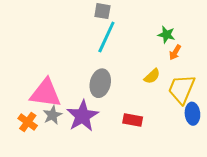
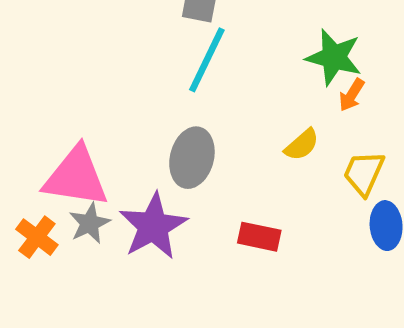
green star: (166, 35) -> (334, 57), size x1.5
yellow trapezoid: (182, 89) -> (364, 173), size x0.7

